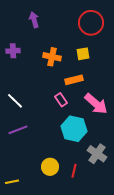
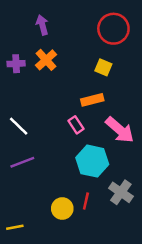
yellow square: (83, 54) -> (103, 67), turned 32
orange cross: (52, 57) -> (46, 60), moved, turned 36
red line: (74, 171) -> (86, 201), moved

